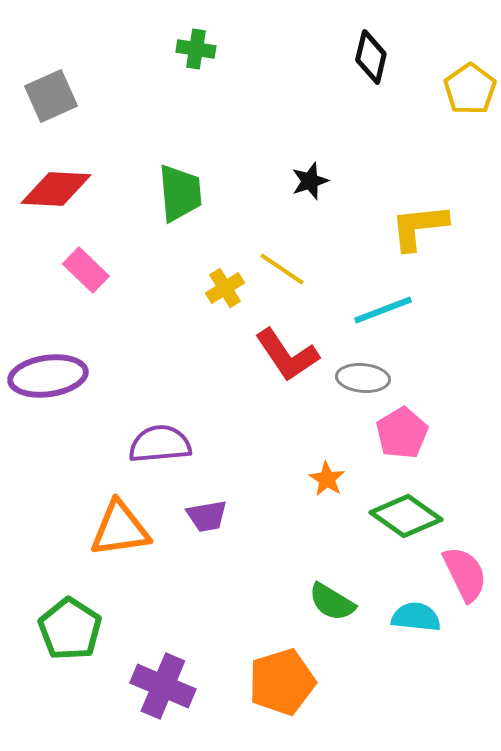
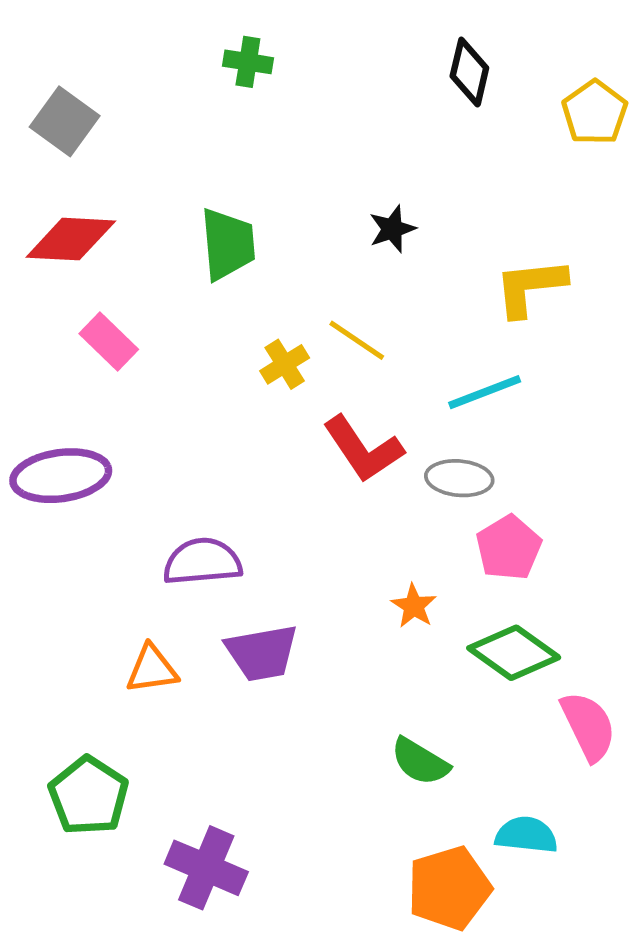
gray square: (51, 96) -> (65, 121), turned -30
purple trapezoid: (207, 516) -> (262, 653), size x1.4
orange triangle: (120, 529) -> (152, 669), size x0.7
cyan semicircle: (416, 617) -> (526, 835), moved
orange pentagon: (282, 682) -> (449, 888), moved

